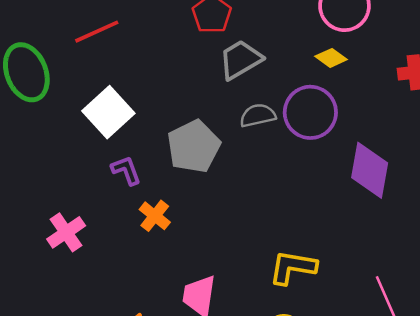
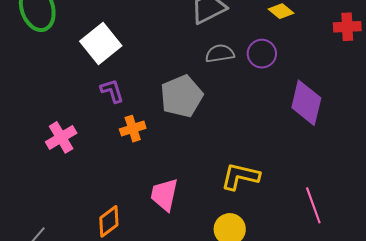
purple circle: (310, 112) -> (262, 54), size x0.7
gray pentagon: (194, 146) -> (182, 96), moved
orange cross: (155, 216) -> (133, 129), turned 30

